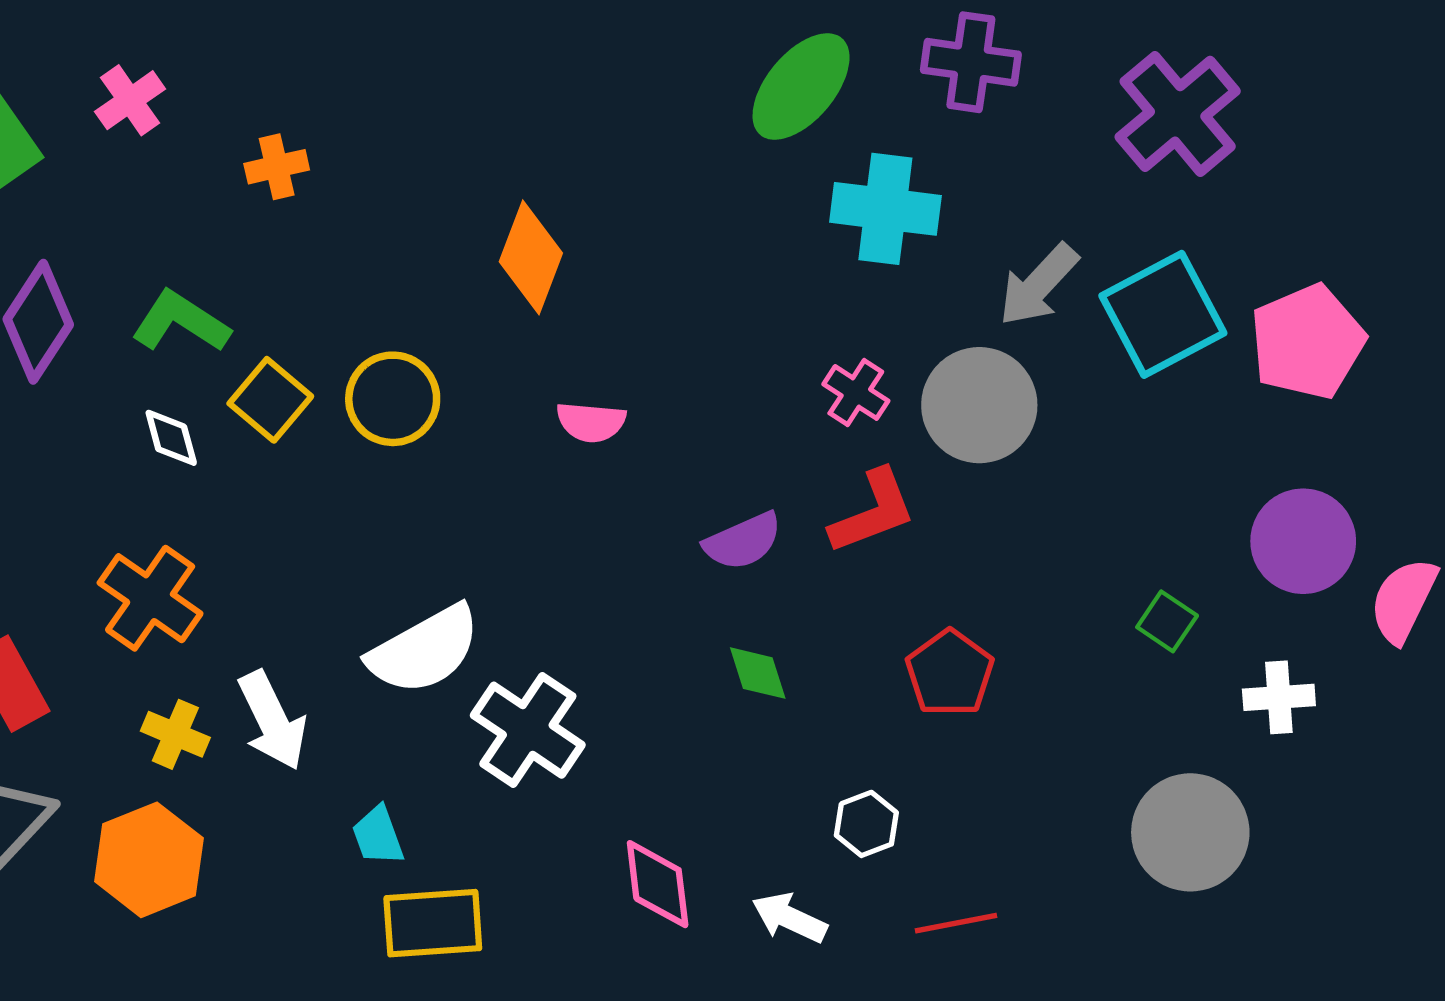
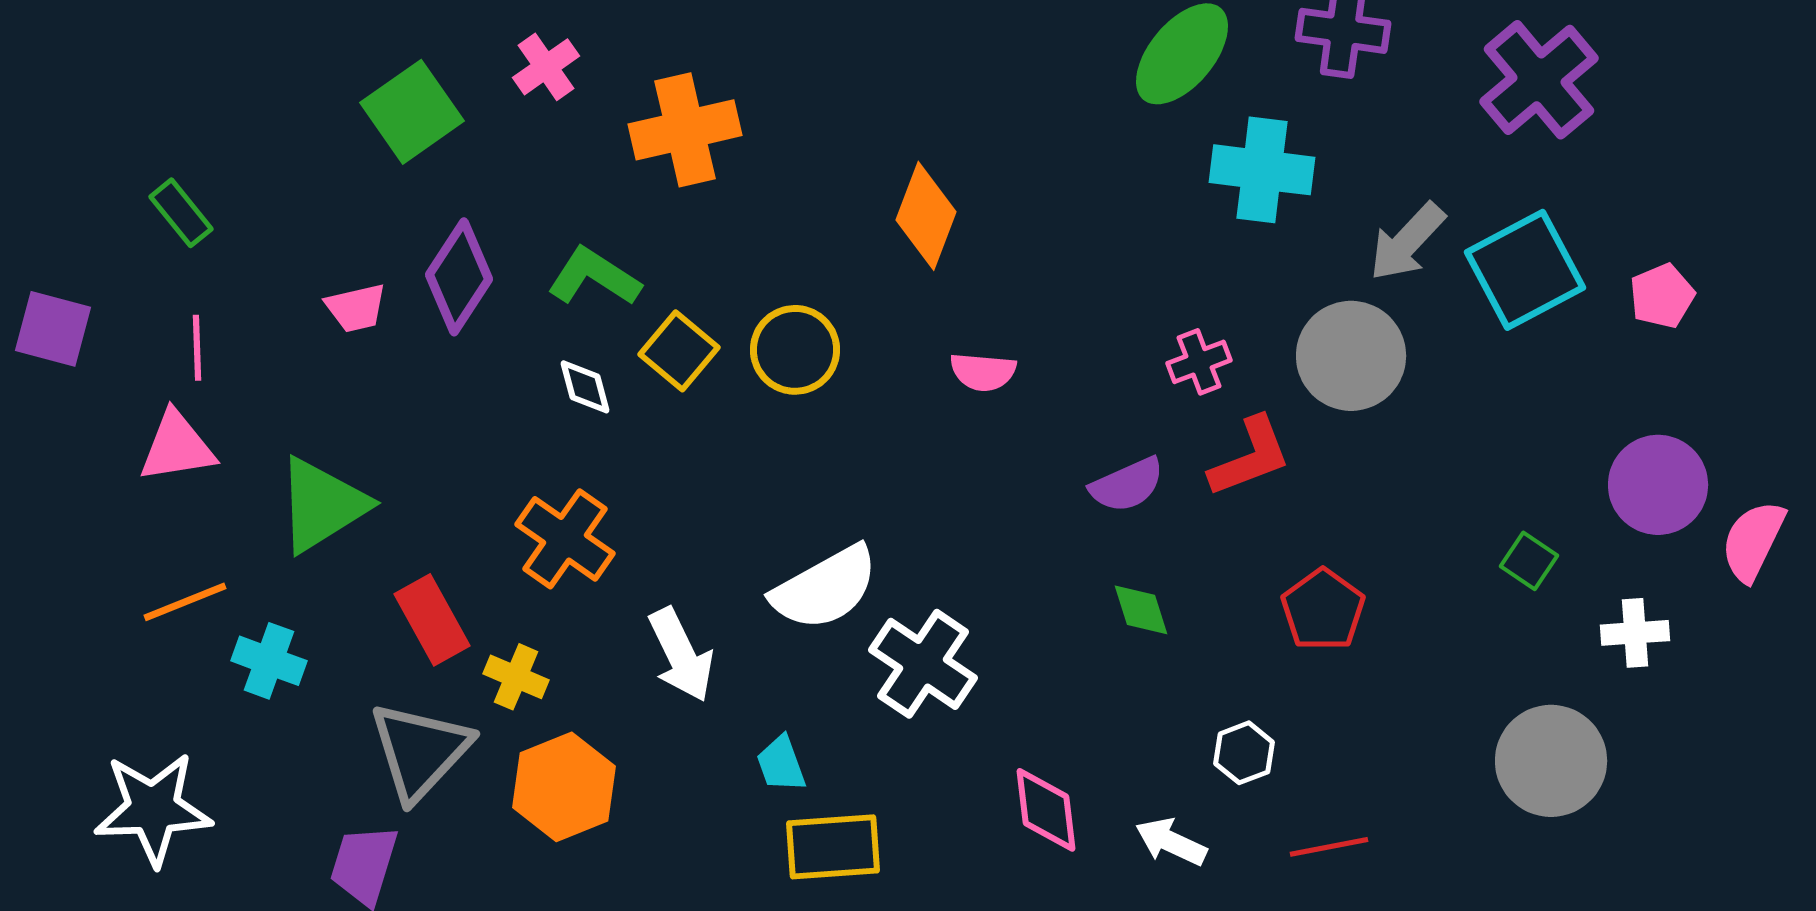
orange cross: (277, 167) -> (685, 130), size x1.8
pink pentagon: (1307, 342) -> (1662, 296), size x0.6
pink cross: (856, 392) -> (1199, 362), moved, turned 36
yellow cross: (175, 734) -> (516, 677), moved

